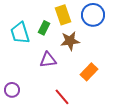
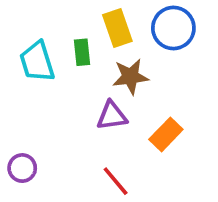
green rectangle: (44, 28) -> (82, 52), turned -32
purple triangle: (48, 60) -> (112, 116), moved

